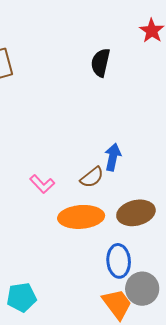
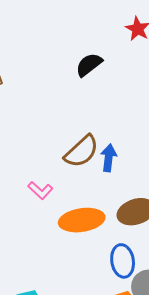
black semicircle: (101, 63) -> (89, 65), turned 44
brown semicircle: (92, 177) -> (82, 151), moved, size x1.5

